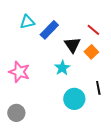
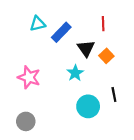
red line: (93, 30) -> (103, 24), moved, turned 48

